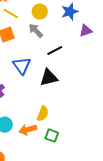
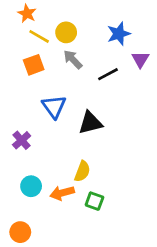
yellow circle: (40, 12) -> (66, 32), moved
purple triangle: (86, 31) -> (140, 59), turned -40
black line: (55, 51) -> (108, 74), moved

